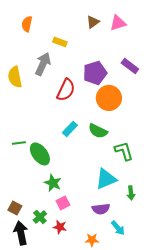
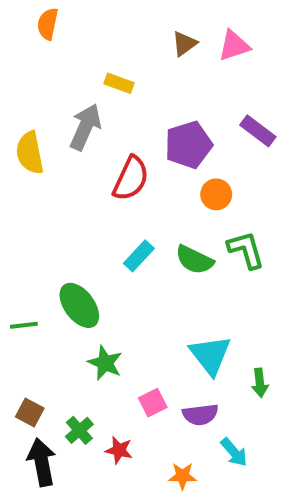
orange semicircle: (27, 24) -> (48, 24), moved
orange circle: (109, 98) -> (216, 194), size x0.6
green line: (19, 143) -> (24, 325), moved
green L-shape: (124, 151) -> (246, 250), moved
cyan triangle: (106, 179) -> (210, 355), turned -45
pink square: (63, 203) -> (153, 403), moved

